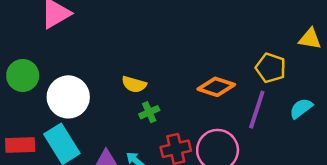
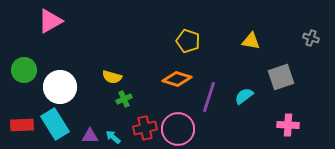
yellow pentagon: (271, 68) -> (188, 41), moved

